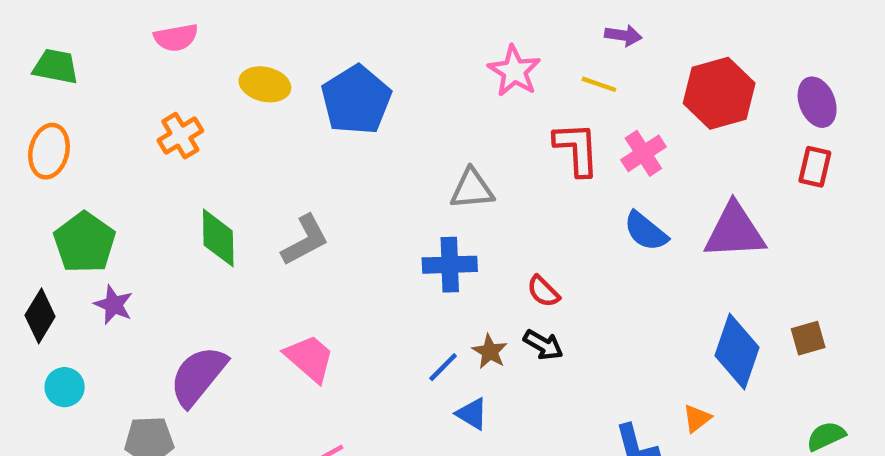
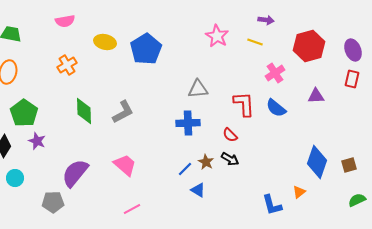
red L-shape: (577, 149) -> (244, 104), moved
purple triangle: (735, 231) -> (316, 96), moved, size x0.6
brown square: (808, 338) -> (349, 165), moved

